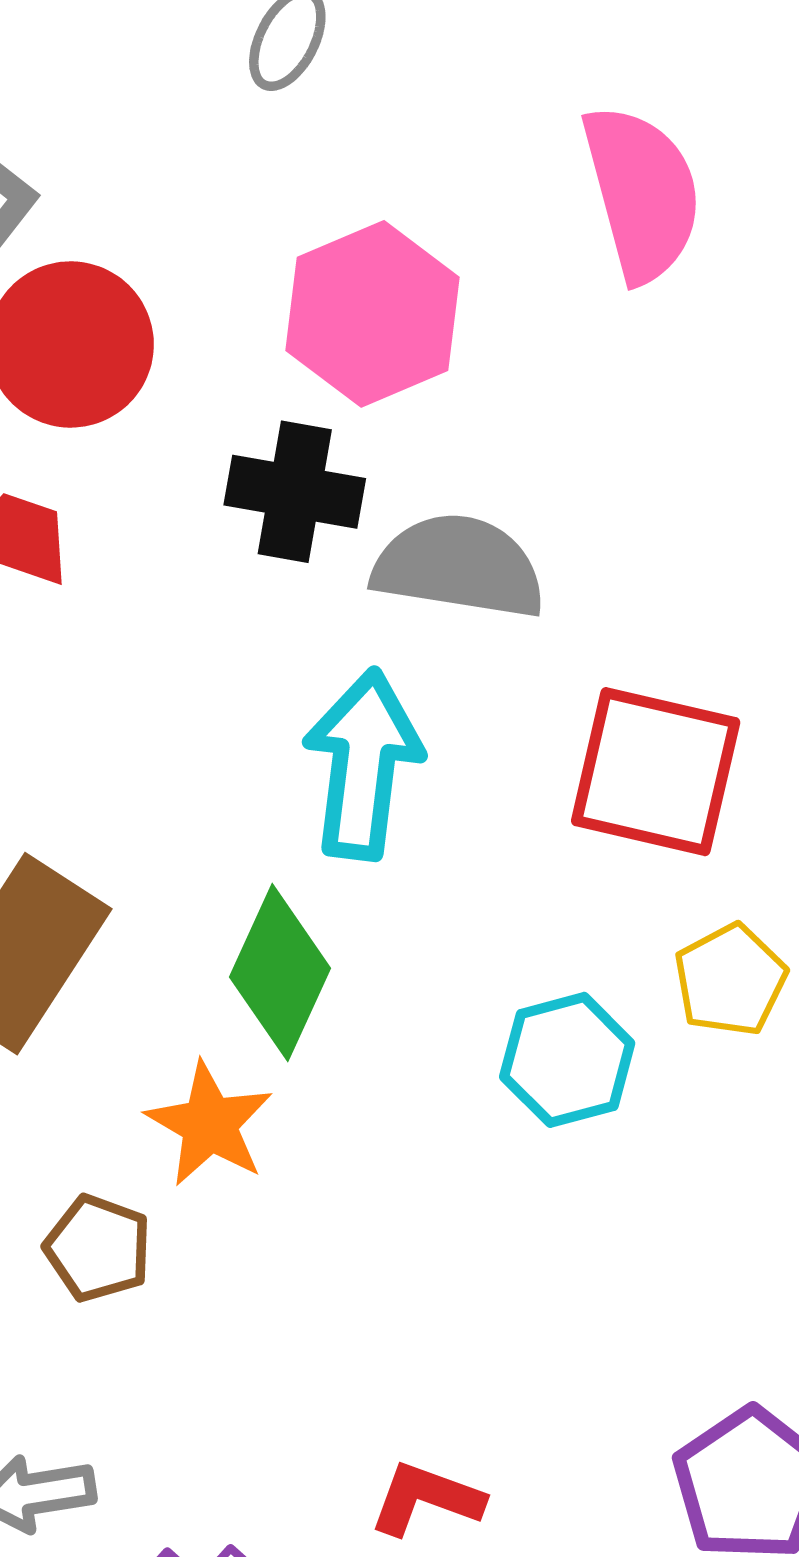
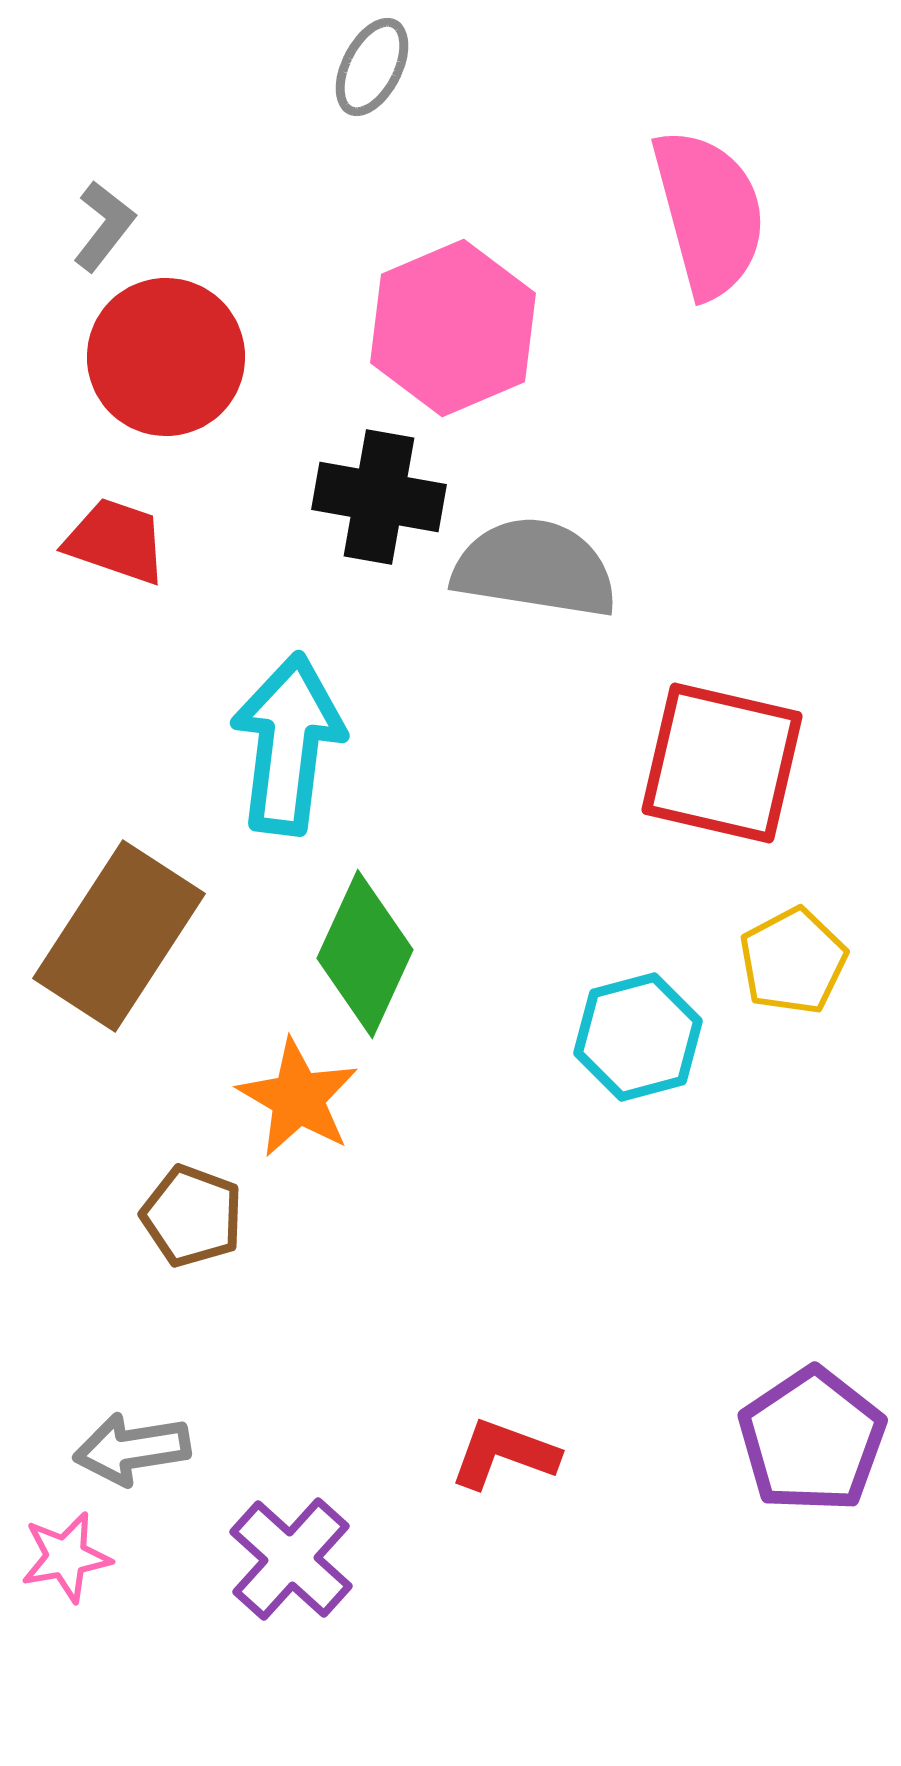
cyan arrow: (363, 764) -> (288, 744), moved

